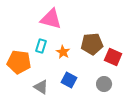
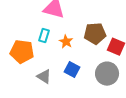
gray circle: (104, 84) -> (107, 74), size x1.5

